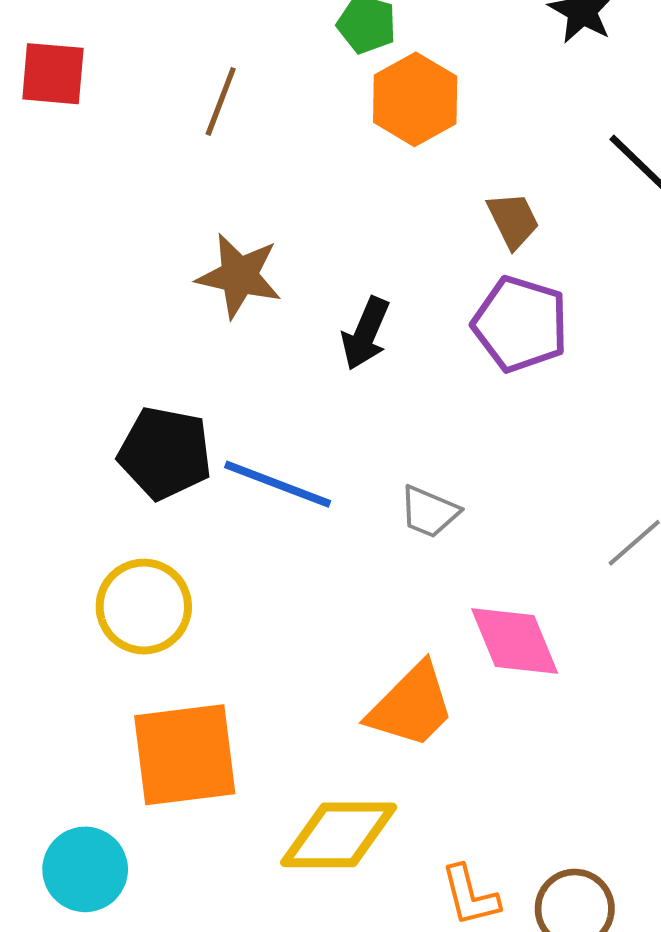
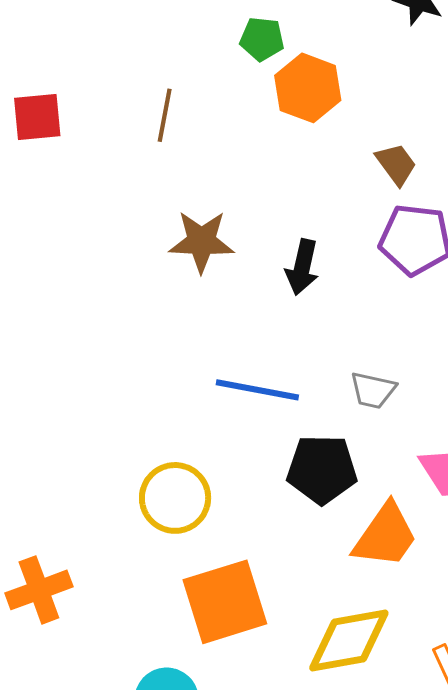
black pentagon: (165, 453) -> (322, 469), moved

